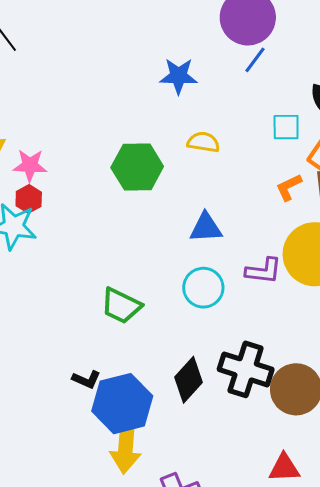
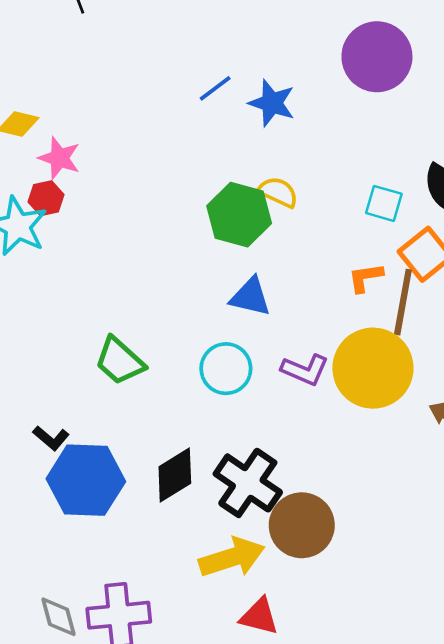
blue line: (255, 60) -> (215, 88), moved
green hexagon: (137, 167) -> (239, 215), moved
yellow arrow: (126, 448) -> (232, 557), moved, turned -129

